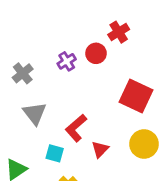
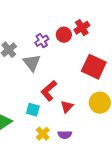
red cross: (119, 32) -> (82, 28), moved
gray triangle: (35, 113) -> (32, 63), moved

